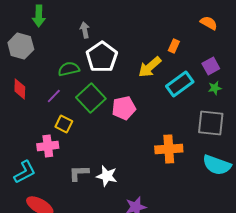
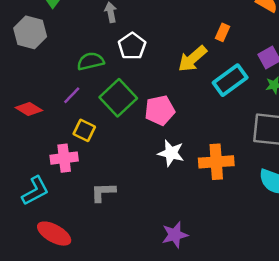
white pentagon: (102, 57) -> (132, 46), size x0.7
red diamond: (20, 89) -> (29, 109), moved, turned -60
white star: (107, 176) -> (171, 153), moved

